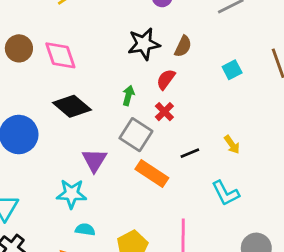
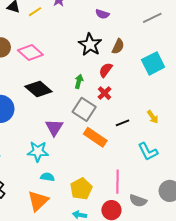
black star: (144, 44) -> (90, 45), turned -30
pink diamond: (60, 55) -> (30, 52), turned -30
cyan square: (232, 70) -> (153, 63), size x1.6

